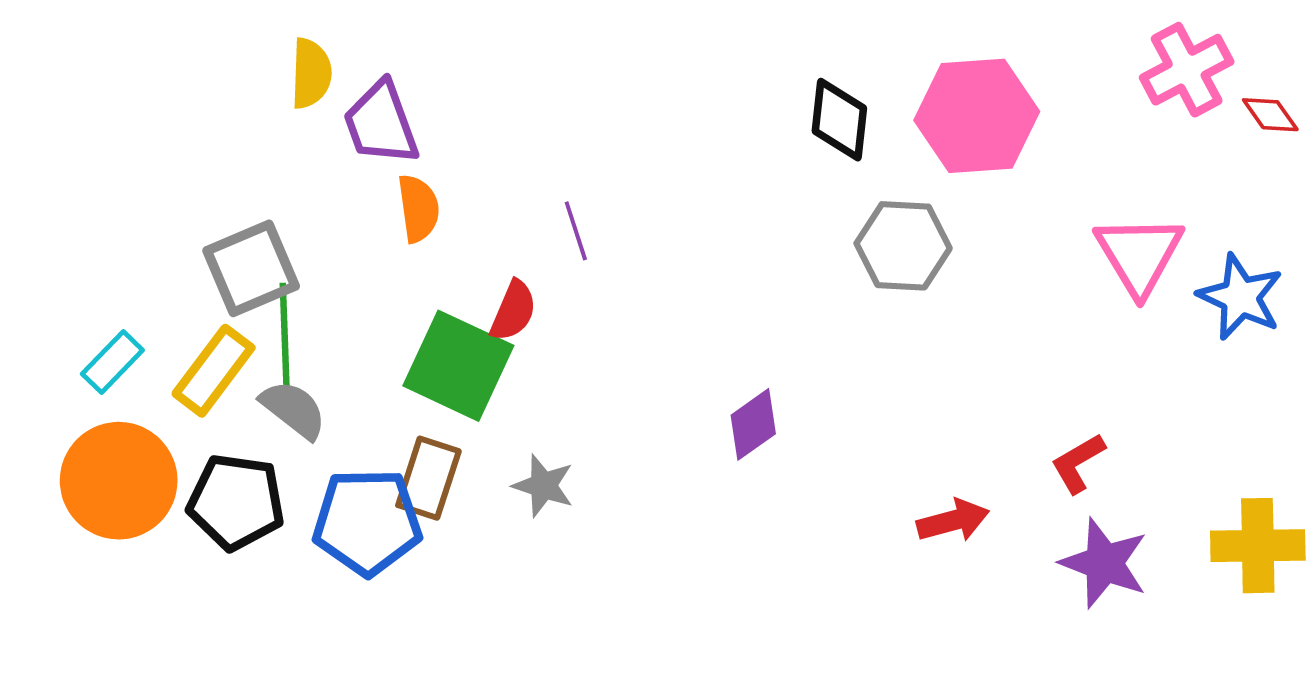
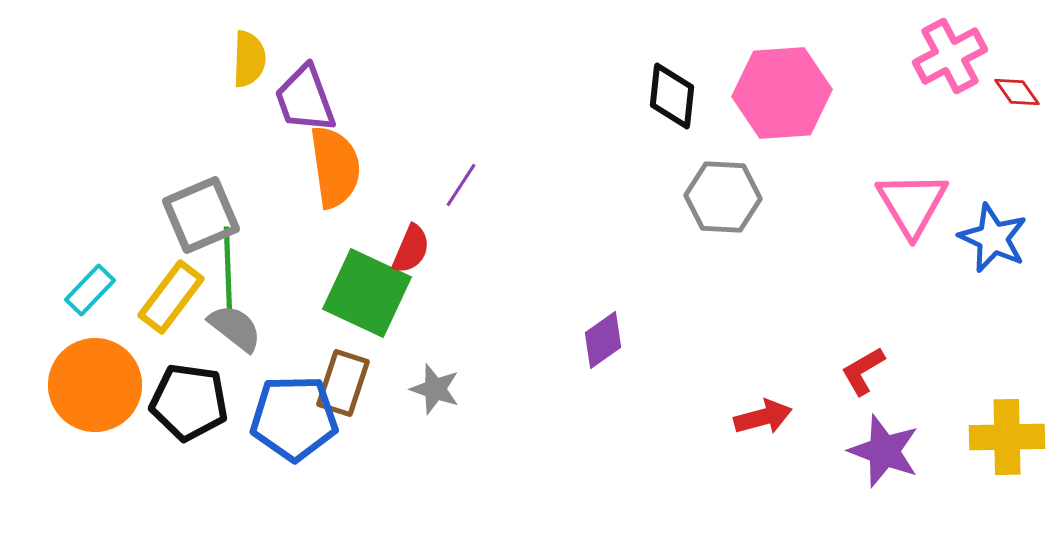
orange semicircle: (418, 208) -> (335, 167), size x1.5
purple line: (576, 231) -> (461, 185), turned 51

